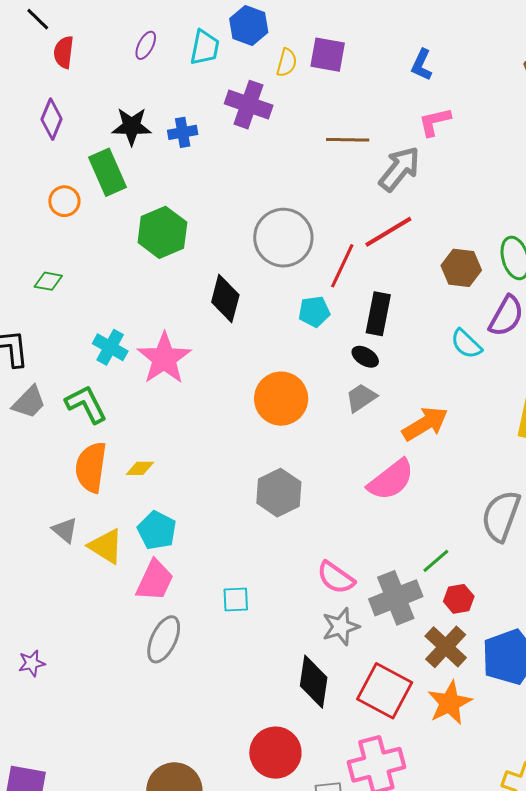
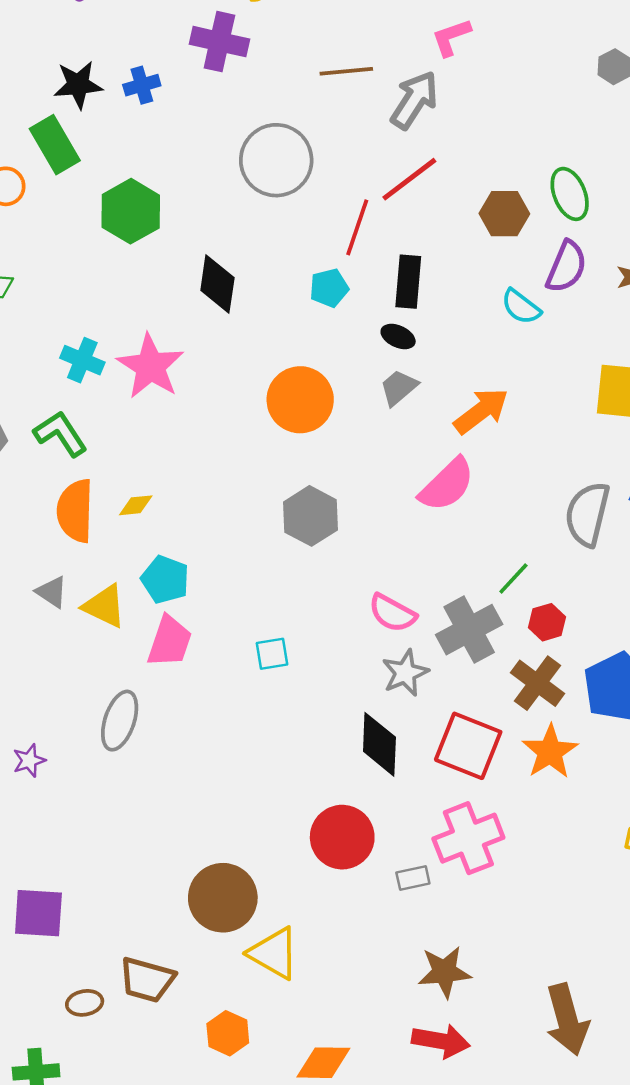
gray circle: (283, 238) -> (276, 160), moved
gray ellipse: (164, 639) -> (120, 721), moved

